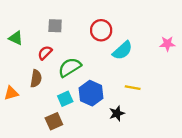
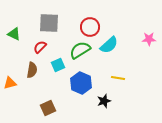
gray square: (55, 26) -> (49, 23), size x1.5
green semicircle: (70, 67) -> (80, 50), moved
cyan square: (65, 99) -> (58, 65), moved

